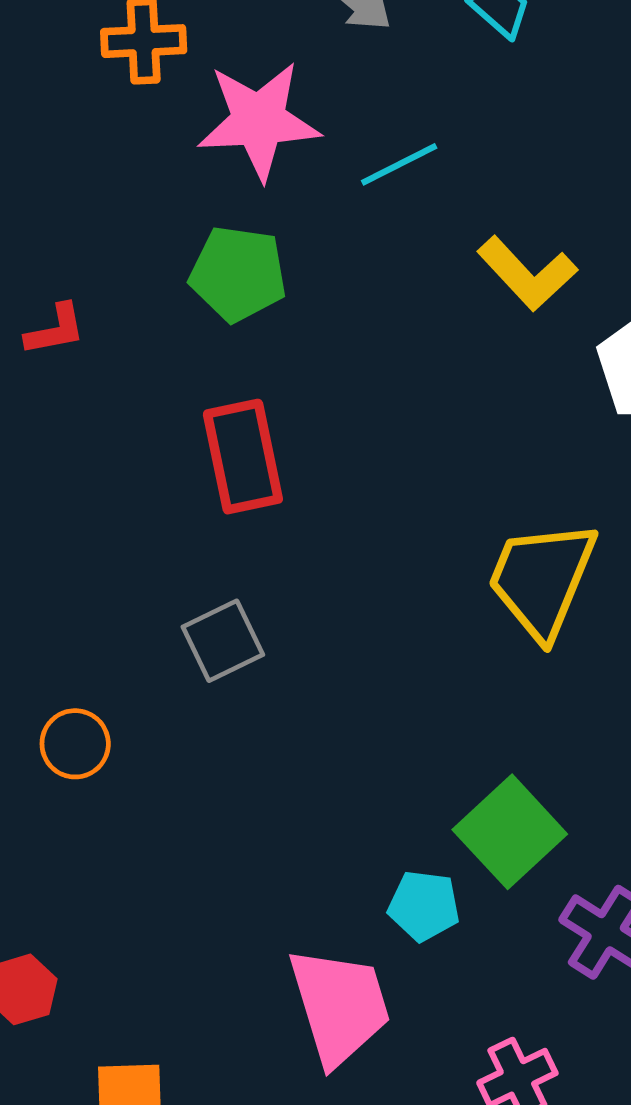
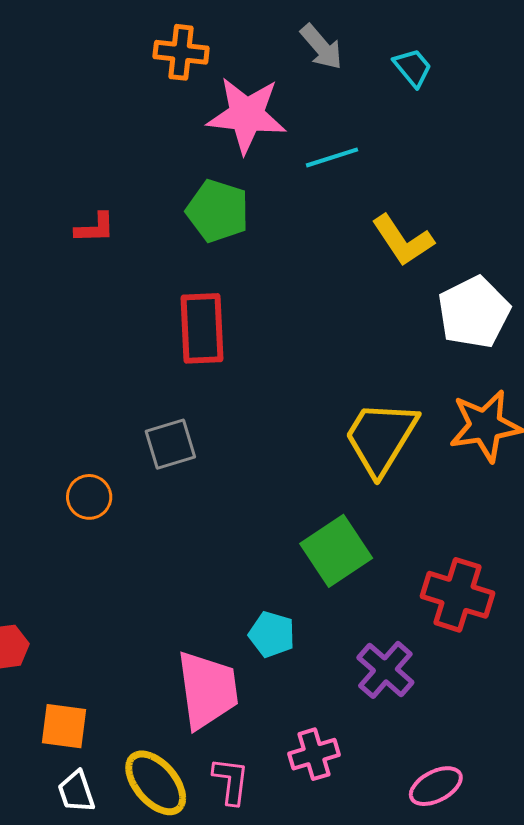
orange circle: (75, 744) -> (89, 497), moved
green square: (510, 832) -> (336, 551), moved

